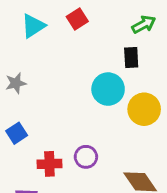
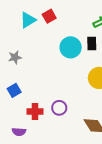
red square: (77, 19) -> (49, 16), moved
cyan circle: (108, 89) -> (71, 47), moved

